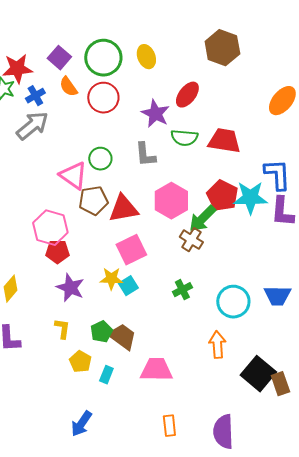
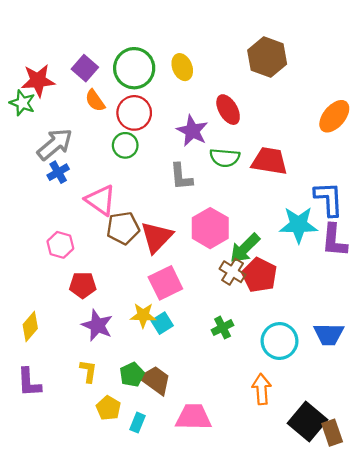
red ellipse: (187, 95) -> (228, 110), turned -68
blue cross: (35, 96) -> (58, 172), moved
green circle: (100, 159) -> (125, 145), moved
red pentagon: (222, 196) -> (259, 275), moved
red triangle: (123, 209) -> (157, 237), turned -36
pink hexagon: (50, 228) -> (60, 245), moved, size x0.7

